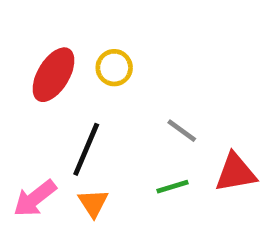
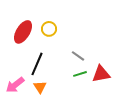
green line: (172, 187) -> (80, 74), moved

